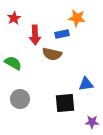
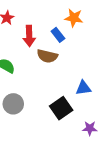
blue rectangle: (62, 34) -> (58, 35), turned 64
black square: (65, 103) -> (61, 108), turned -30

